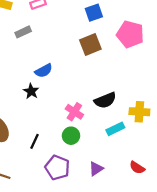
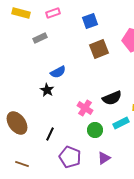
blue square: (94, 13) -> (90, 21), moved
green circle: (71, 136) -> (95, 130), moved

